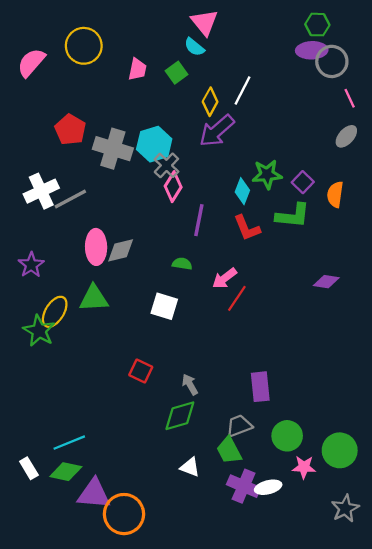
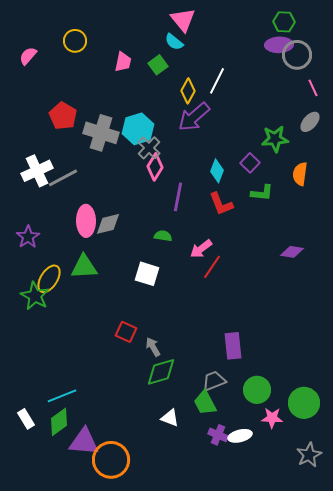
yellow circle: (84, 46) -> (75, 41), size x0.7
pink semicircle: (31, 63) -> (28, 56), size x0.7
green star: (267, 174) -> (275, 139), moved
purple square: (303, 182) -> (250, 163), moved
green L-shape: (293, 216) -> (262, 193), size x0.7
gray arrow: (190, 384) -> (153, 347), moved
green diamond: (66, 472) -> (59, 422), turned -48
purple cross: (244, 486) -> (218, 435), size x0.7

